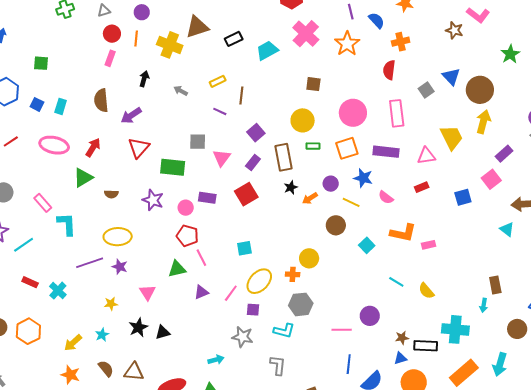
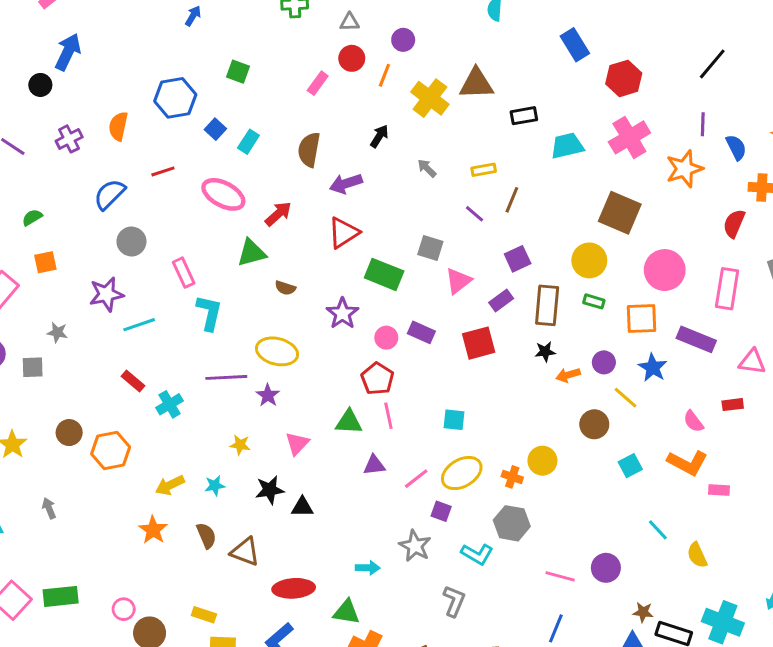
pink rectangle: (110, 58) -> (318, 83), moved
brown square: (313, 84) -> (620, 213), size x1.8
pink semicircle: (386, 197) -> (693, 421), moved

